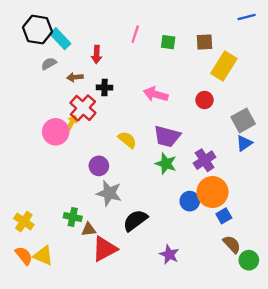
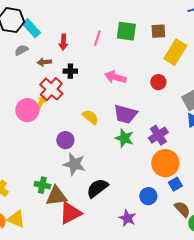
pink line: (135, 34) -> (97, 38), moved
green square: (168, 42) -> (126, 31), size x1.5
blue circle: (190, 201) -> (148, 196), moved
brown triangle: (89, 230) -> (56, 196), size x1.6

